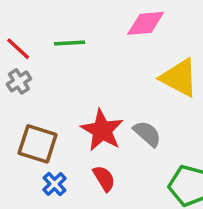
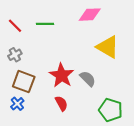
gray cross: (19, 81) -> (15, 55), moved
blue cross: (54, 184) -> (17, 104), moved

